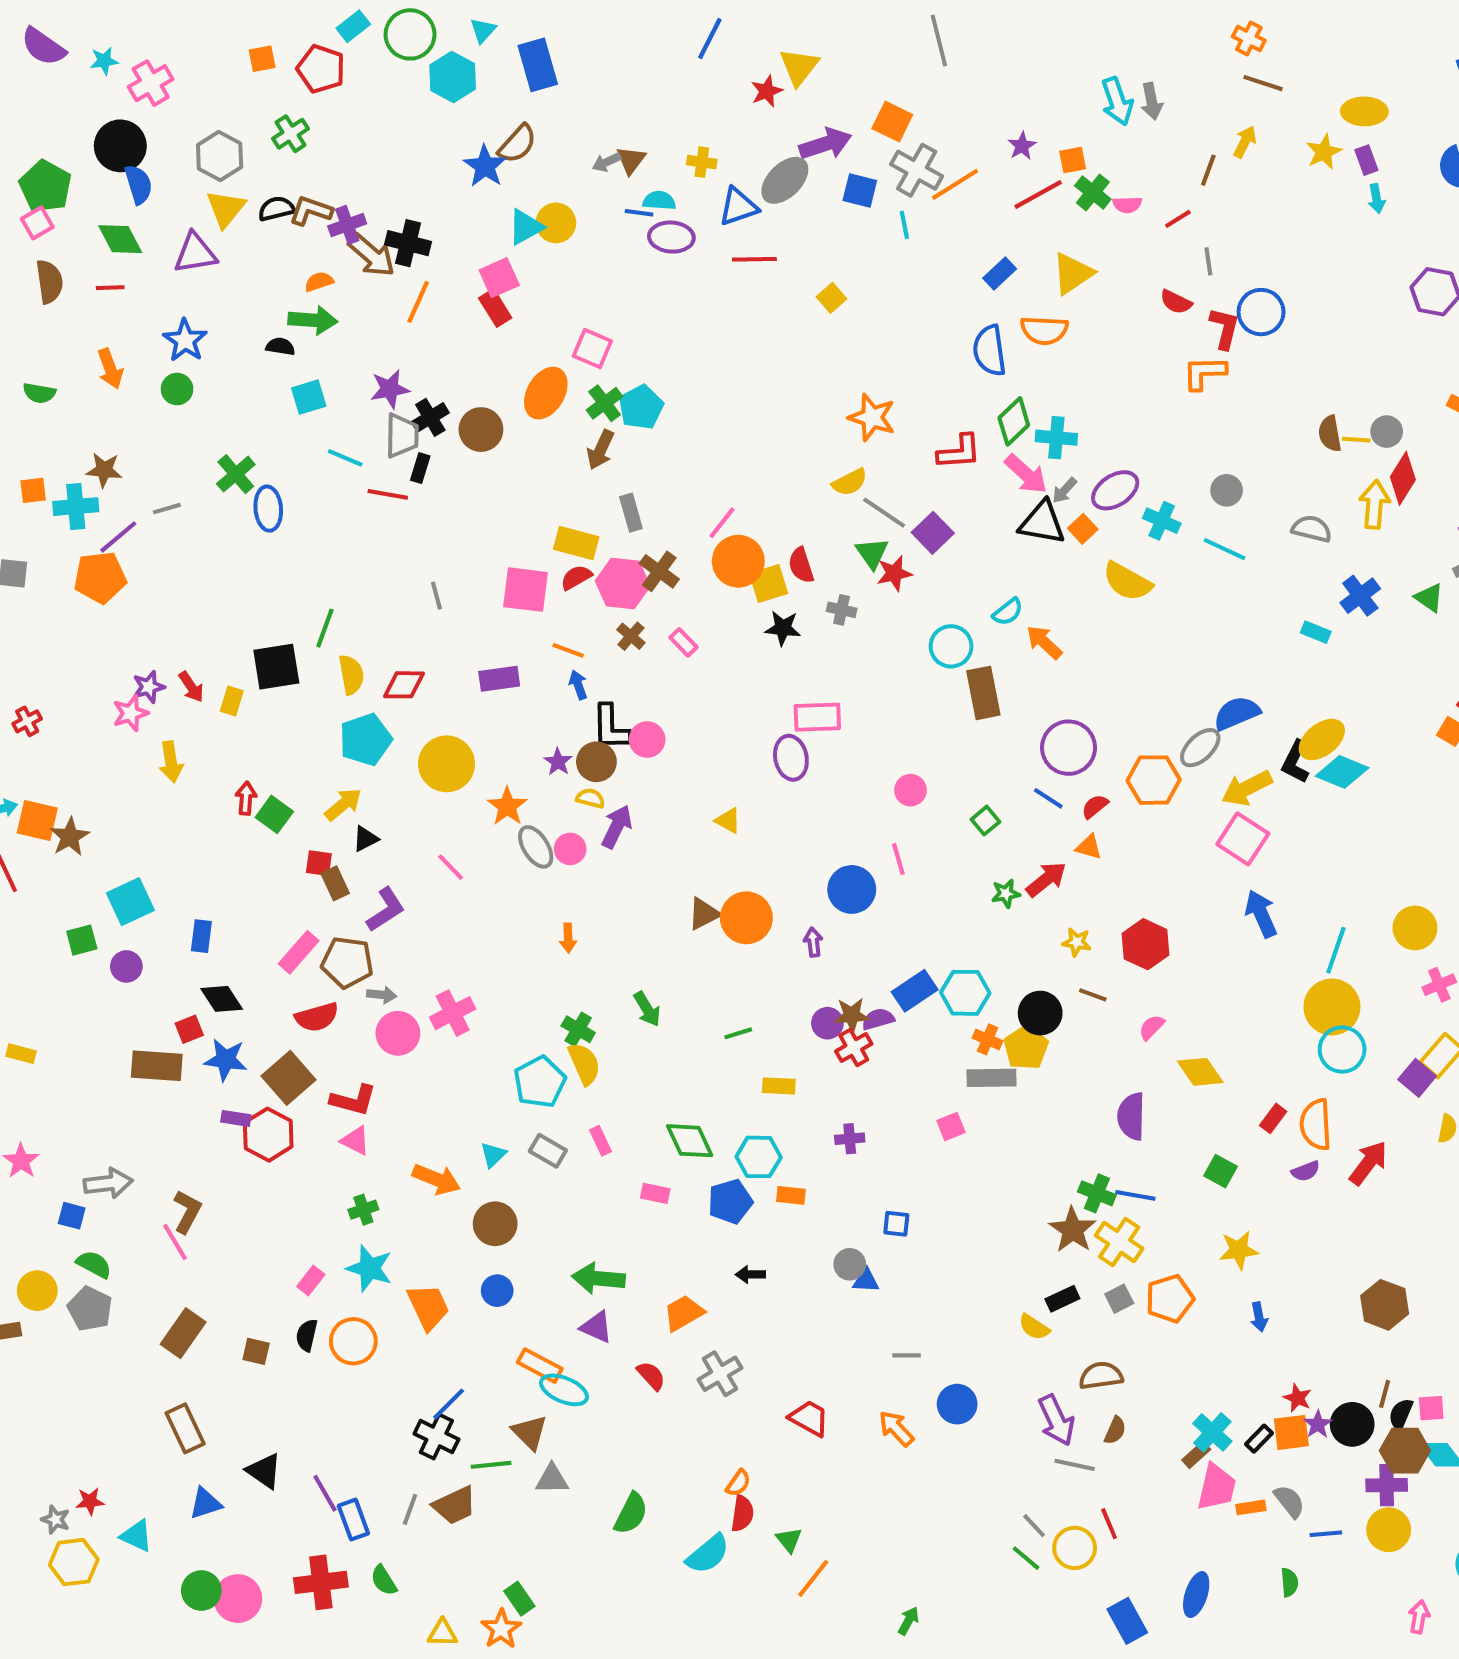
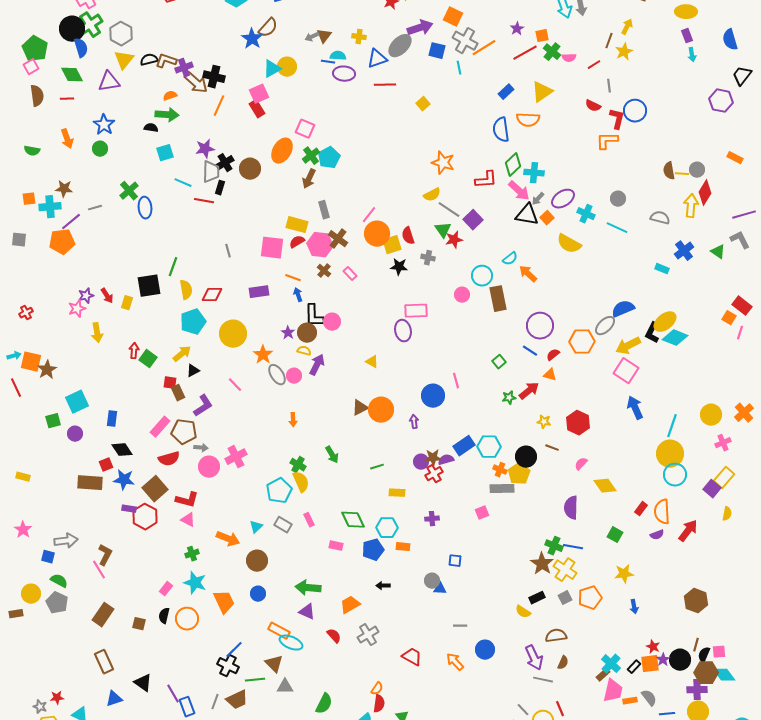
green cross: (291, 134) -> (90, 25), moved, size x1.4
yellow star: (1324, 152) -> (624, 52), moved
pink circle: (910, 790) -> (462, 295), moved

